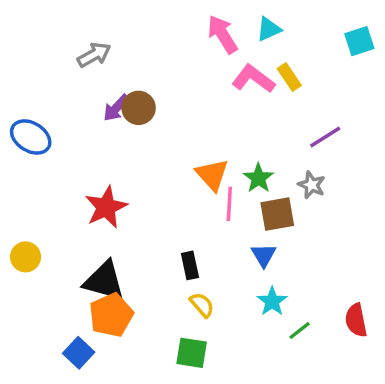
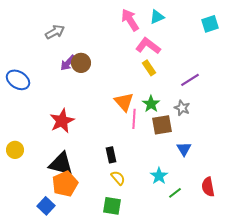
yellow rectangle: (289, 77) -> (149, 68), moved
blue triangle: (264, 255) -> (184, 149), moved

